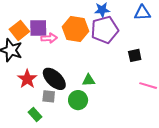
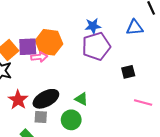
orange hexagon: (75, 29) -> (49, 42), moved
black ellipse: (54, 79) -> (46, 99), turned -70
green triangle: (89, 80) -> (81, 99), turned 32

